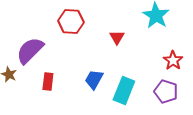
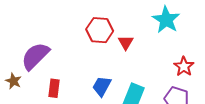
red hexagon: (71, 21) -> (100, 30), moved

